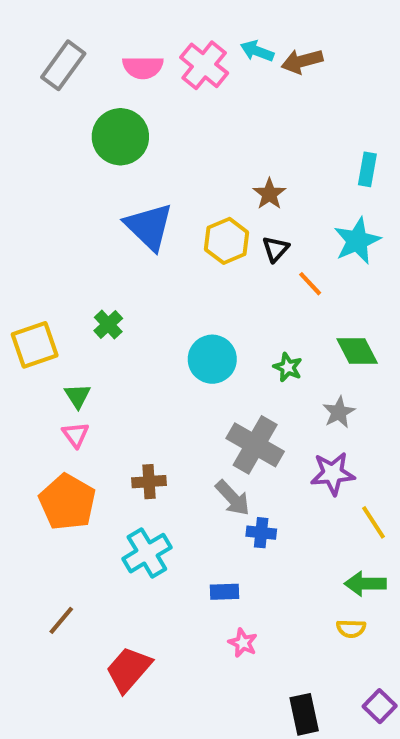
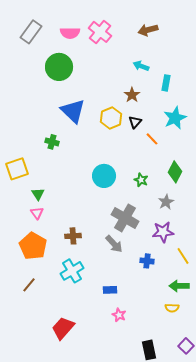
cyan arrow: (257, 51) -> (141, 66), moved
cyan rectangle: (367, 169) -> (166, 83), moved
green cross: (108, 324) -> (52, 142), moved, turned -32
green diamond: (357, 351) -> (175, 172), turned 55
blue cross: (261, 533) -> (147, 261), moved
brown line: (61, 620) -> (29, 285), moved

